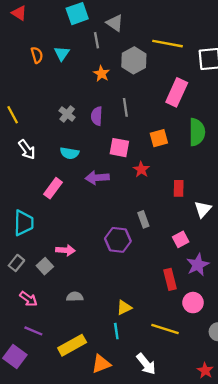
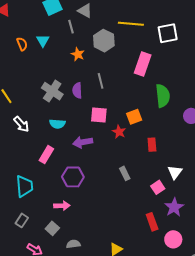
gray cross: (67, 114) -> (52, 91), size x1.5
orange square: (159, 138) -> (134, 117), moved
white triangle: (203, 209) -> (175, 172), moved
purple hexagon: (118, 240) -> (73, 177), moved
gray square: (45, 266) -> (52, 228), moved

